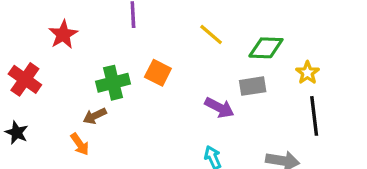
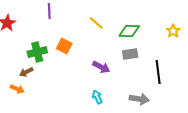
yellow star: (307, 73) -> (173, 31), moved
gray rectangle: (253, 86) -> (130, 54), moved
orange arrow: (80, 144) -> (17, 89), turned -32

